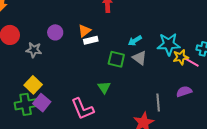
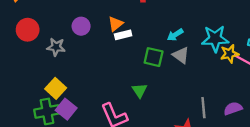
purple semicircle: (184, 92) -> (233, 108), moved

